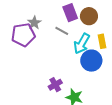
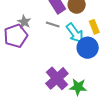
cyan arrow: (82, 44) -> (75, 33), turned -55
purple cross: (55, 85) -> (57, 78), size x1.6

